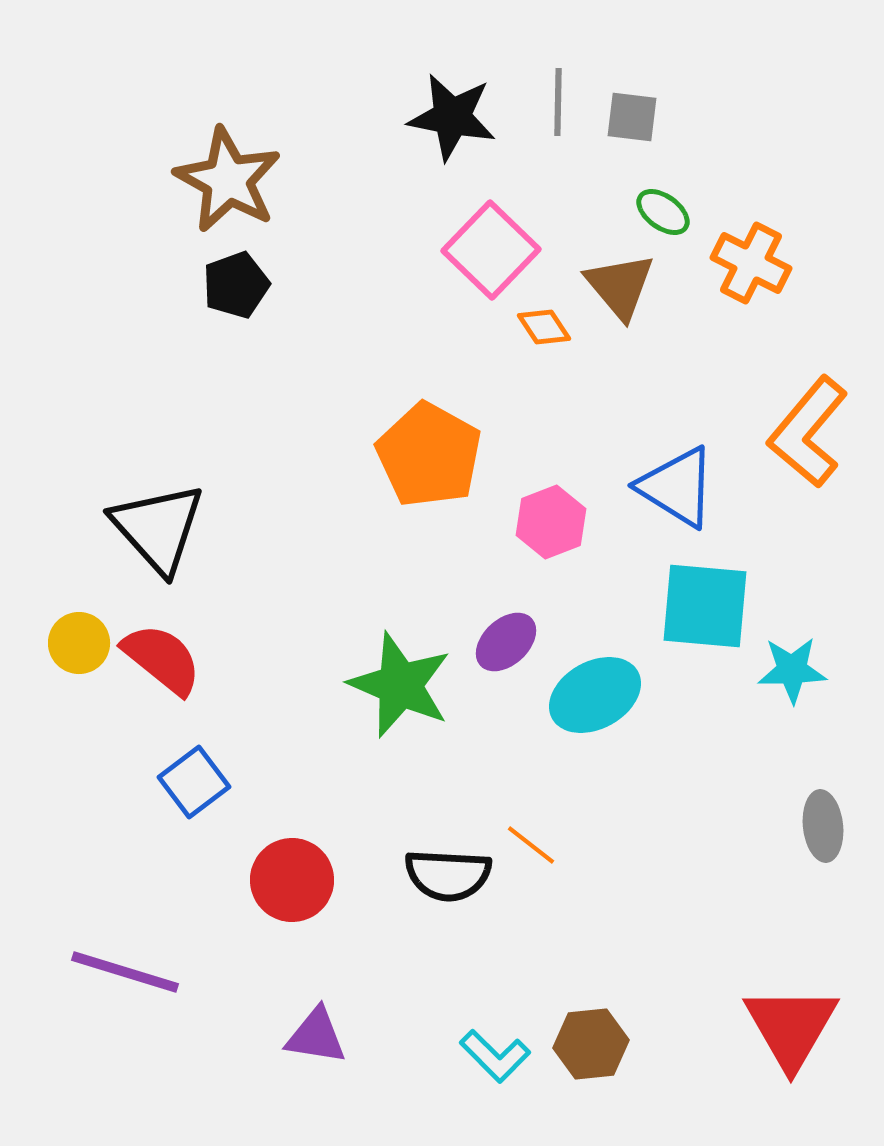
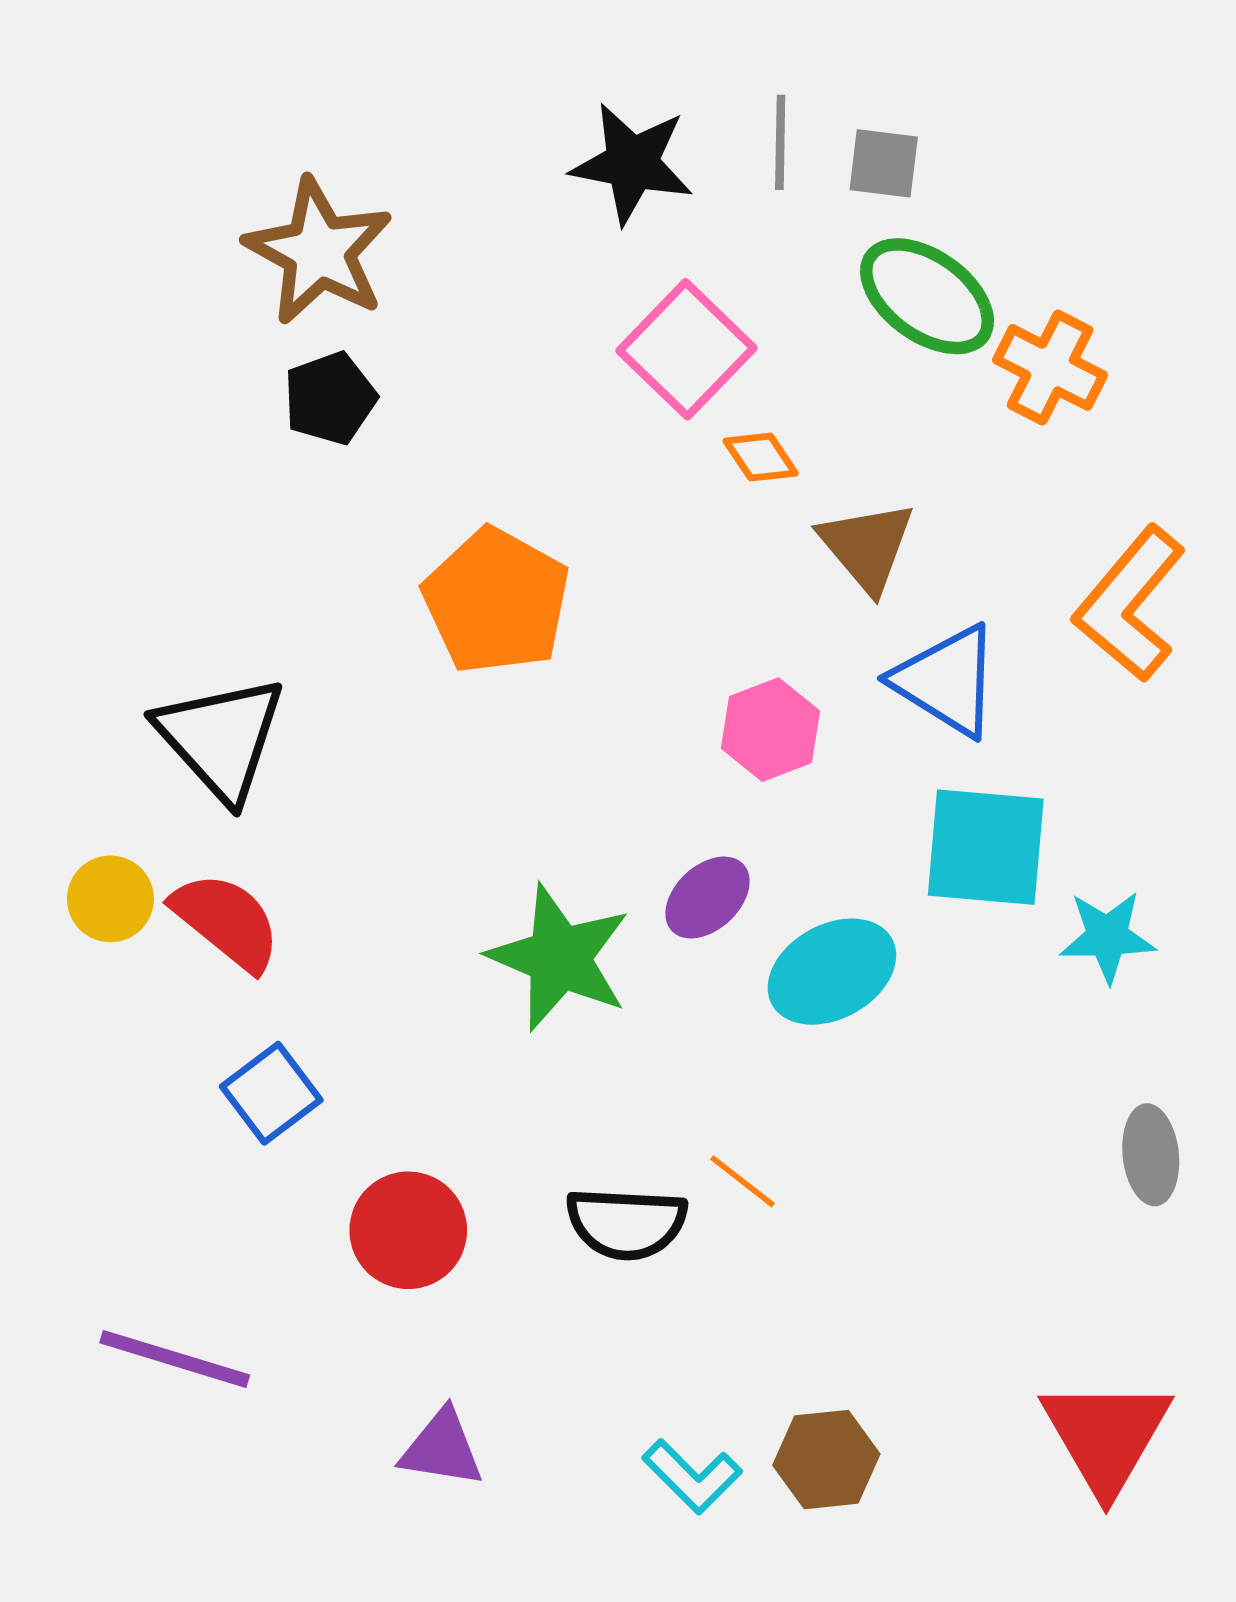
green ellipse: (663, 212) -> (927, 296), size x1.8
brown triangle: (620, 286) -> (867, 547), moved
orange pentagon: (429, 455) -> (496, 601), moved

